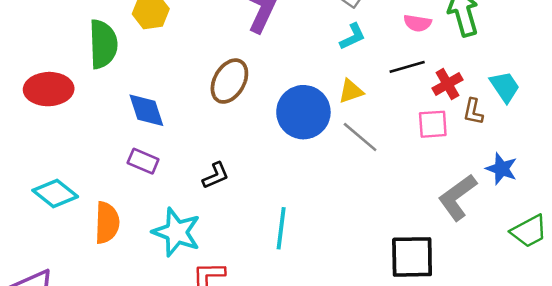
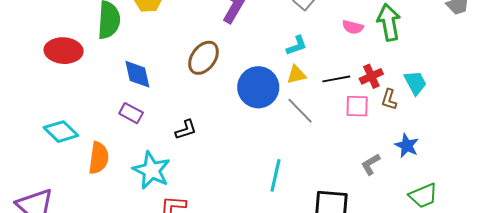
cyan L-shape: (353, 37) -> (297, 46), moved
black line: (407, 67) -> (336, 79), moved
gray L-shape: (457, 197) -> (371, 164), size x0.6
cyan line: (281, 228) -> (275, 175), moved

